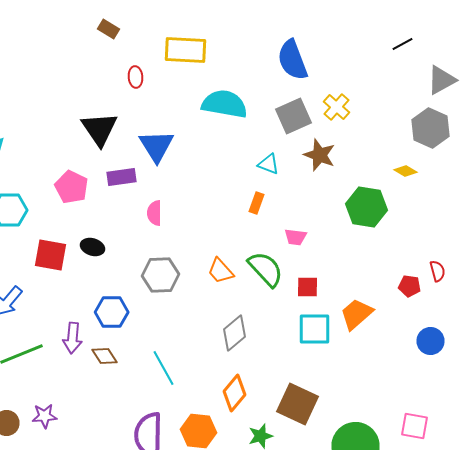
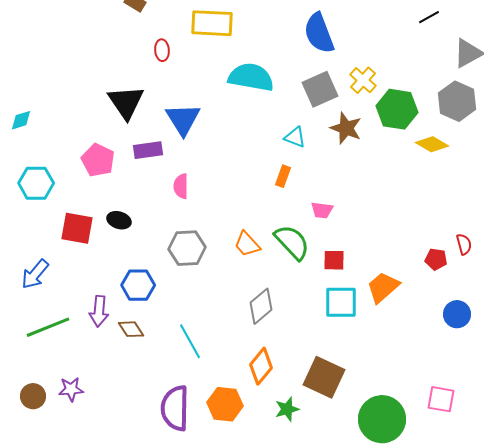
yellow diamond: (406, 171) -> (432, 144), size x1.4
green hexagon: (366, 207) -> (397, 109), moved

